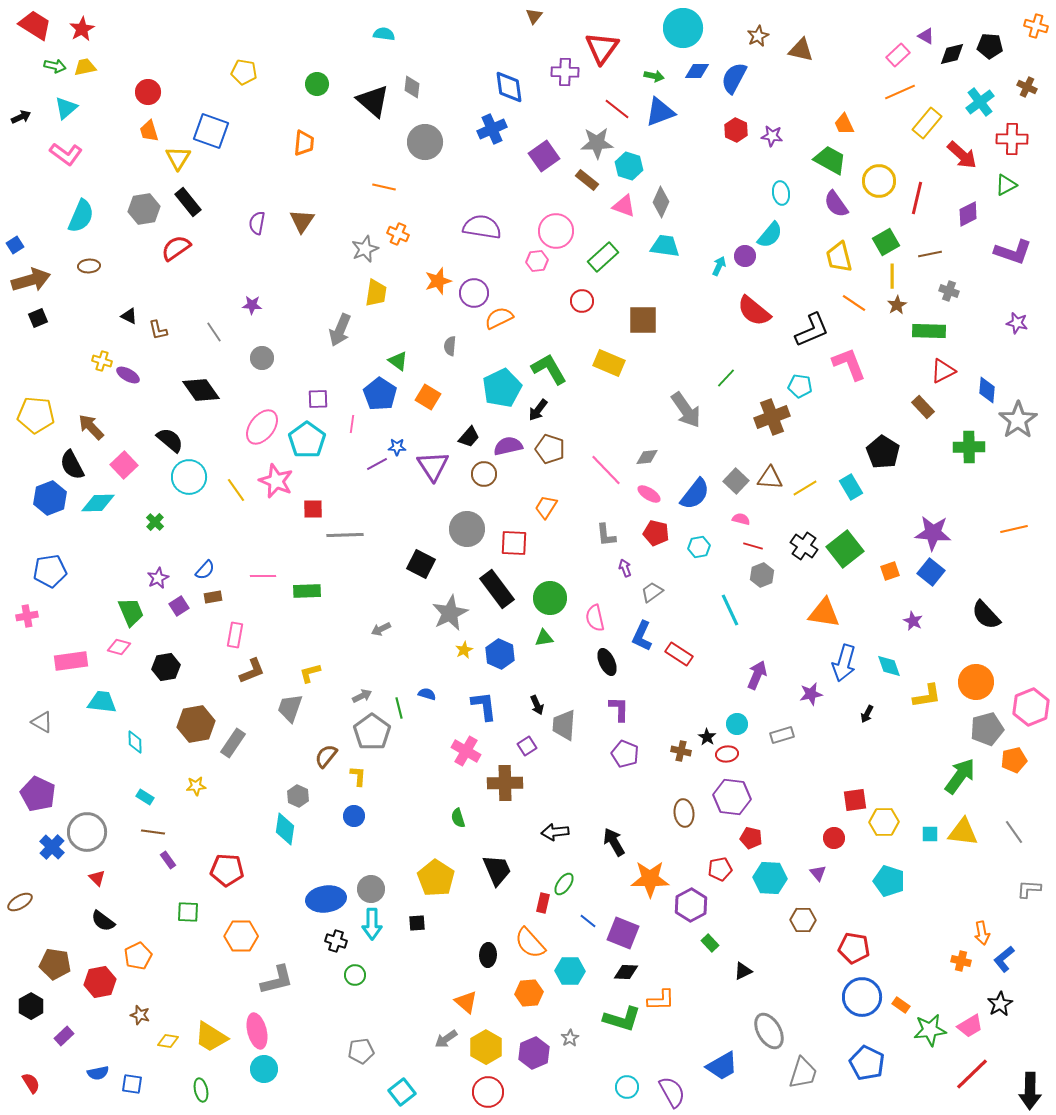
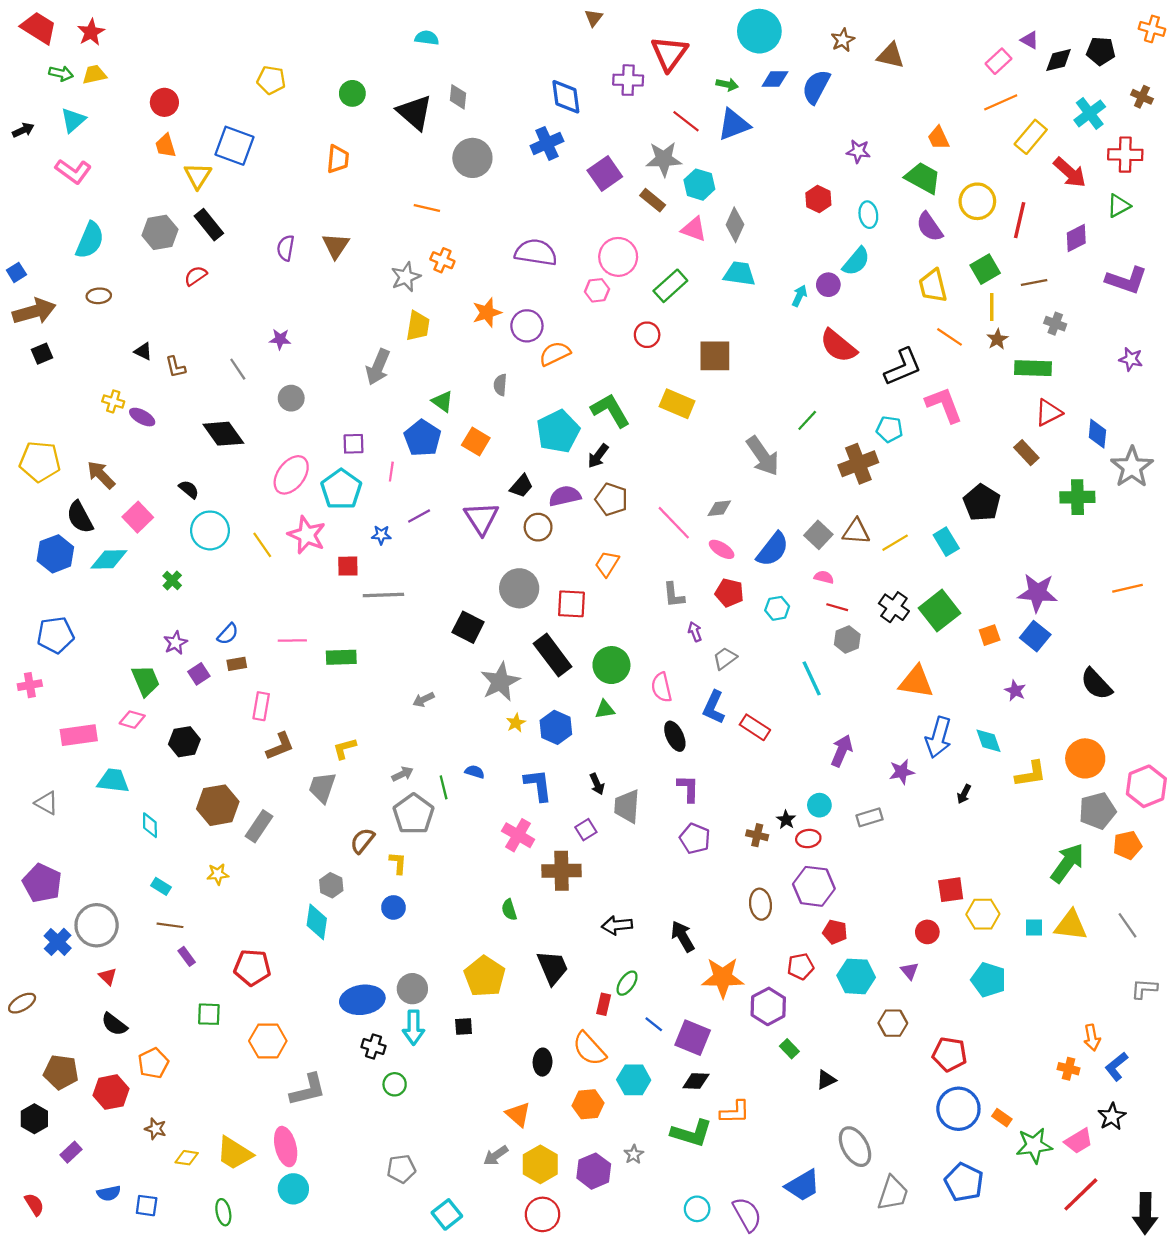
red hexagon: (736, 130) -> (818, 199), moved
red semicircle: (176, 248) -> (196, 276), size x0.7
black semicircle: (170, 440) -> (189, 489), size x0.7
blue star: (397, 447) -> (381, 535), moved

